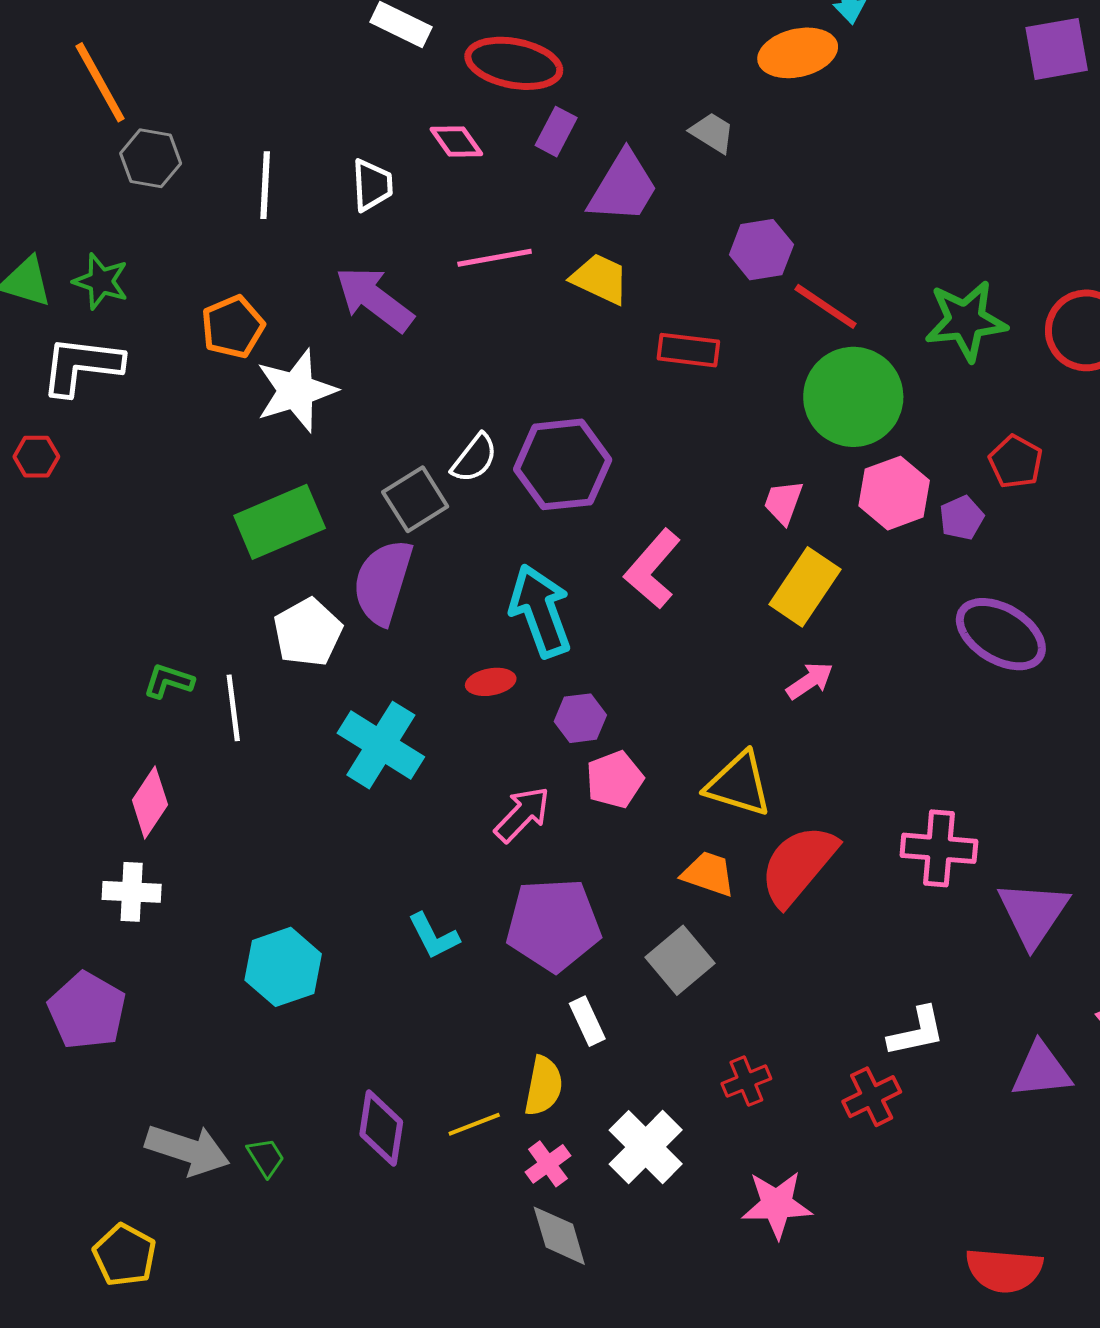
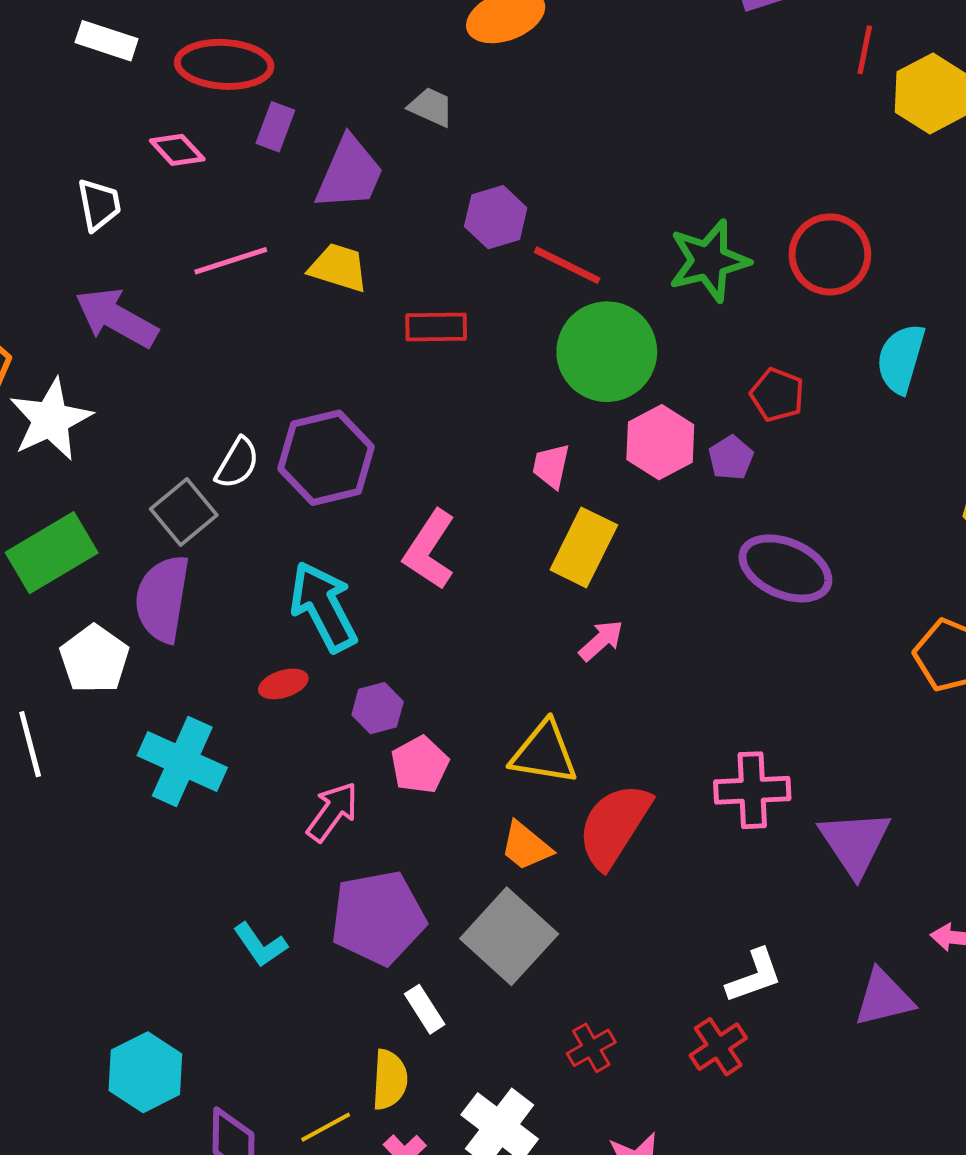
orange trapezoid: (708, 874) -> (526, 846), turned -152
gray square: (680, 960) -> (509, 936), size x1.4
cyan hexagon: (283, 967) -> (145, 1072), moved

